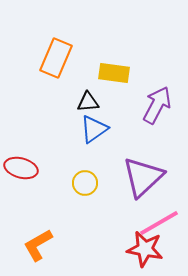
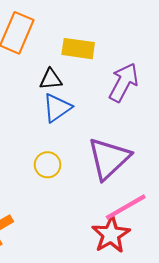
red star: (145, 249) -> (111, 235), turned 30

